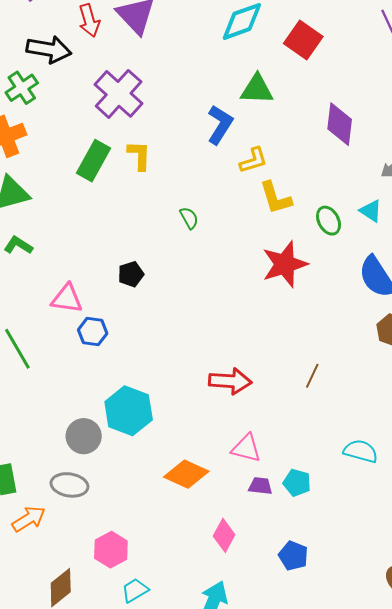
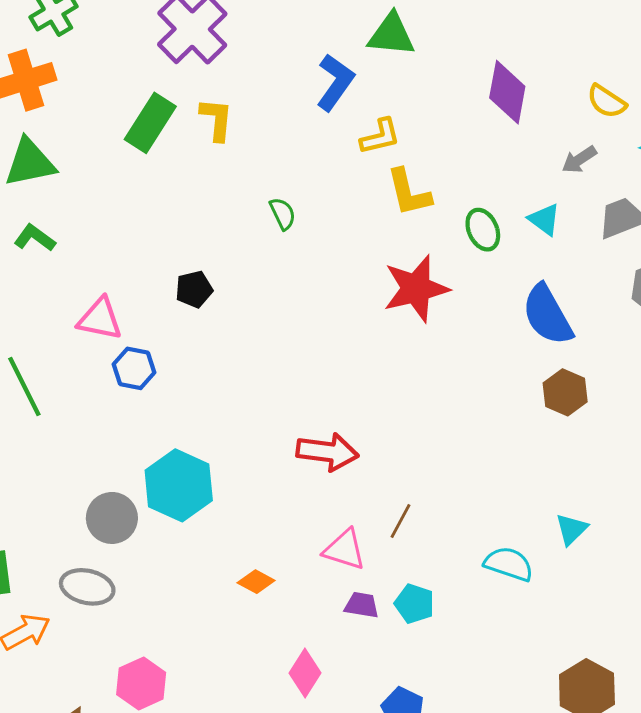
brown line: (312, 376) -> (400, 521), moved
orange diamond: (186, 474) -> (256, 582), size x0.6

